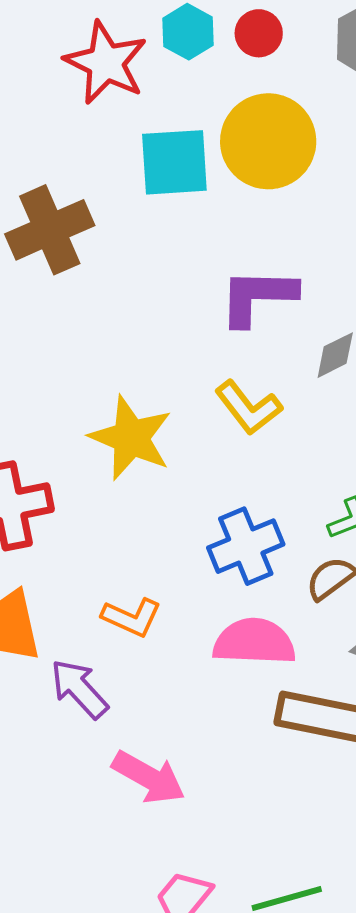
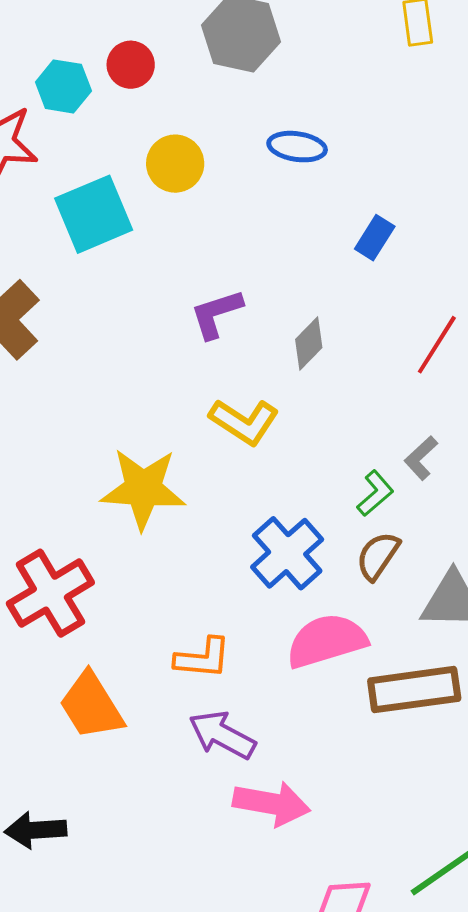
yellow circle: (268, 141) -> (175, 164), size x0.6
purple L-shape: (258, 297) -> (216, 314), size x0.7
purple arrow: (79, 689) -> (222, 735), moved

